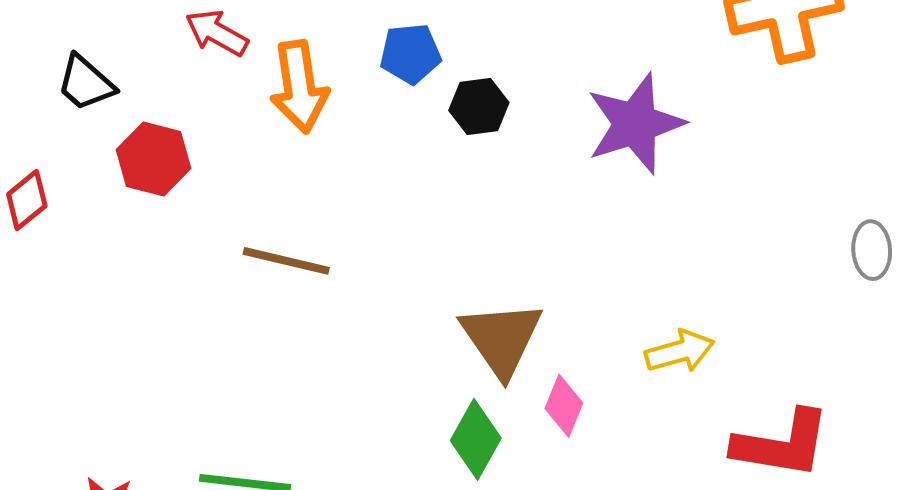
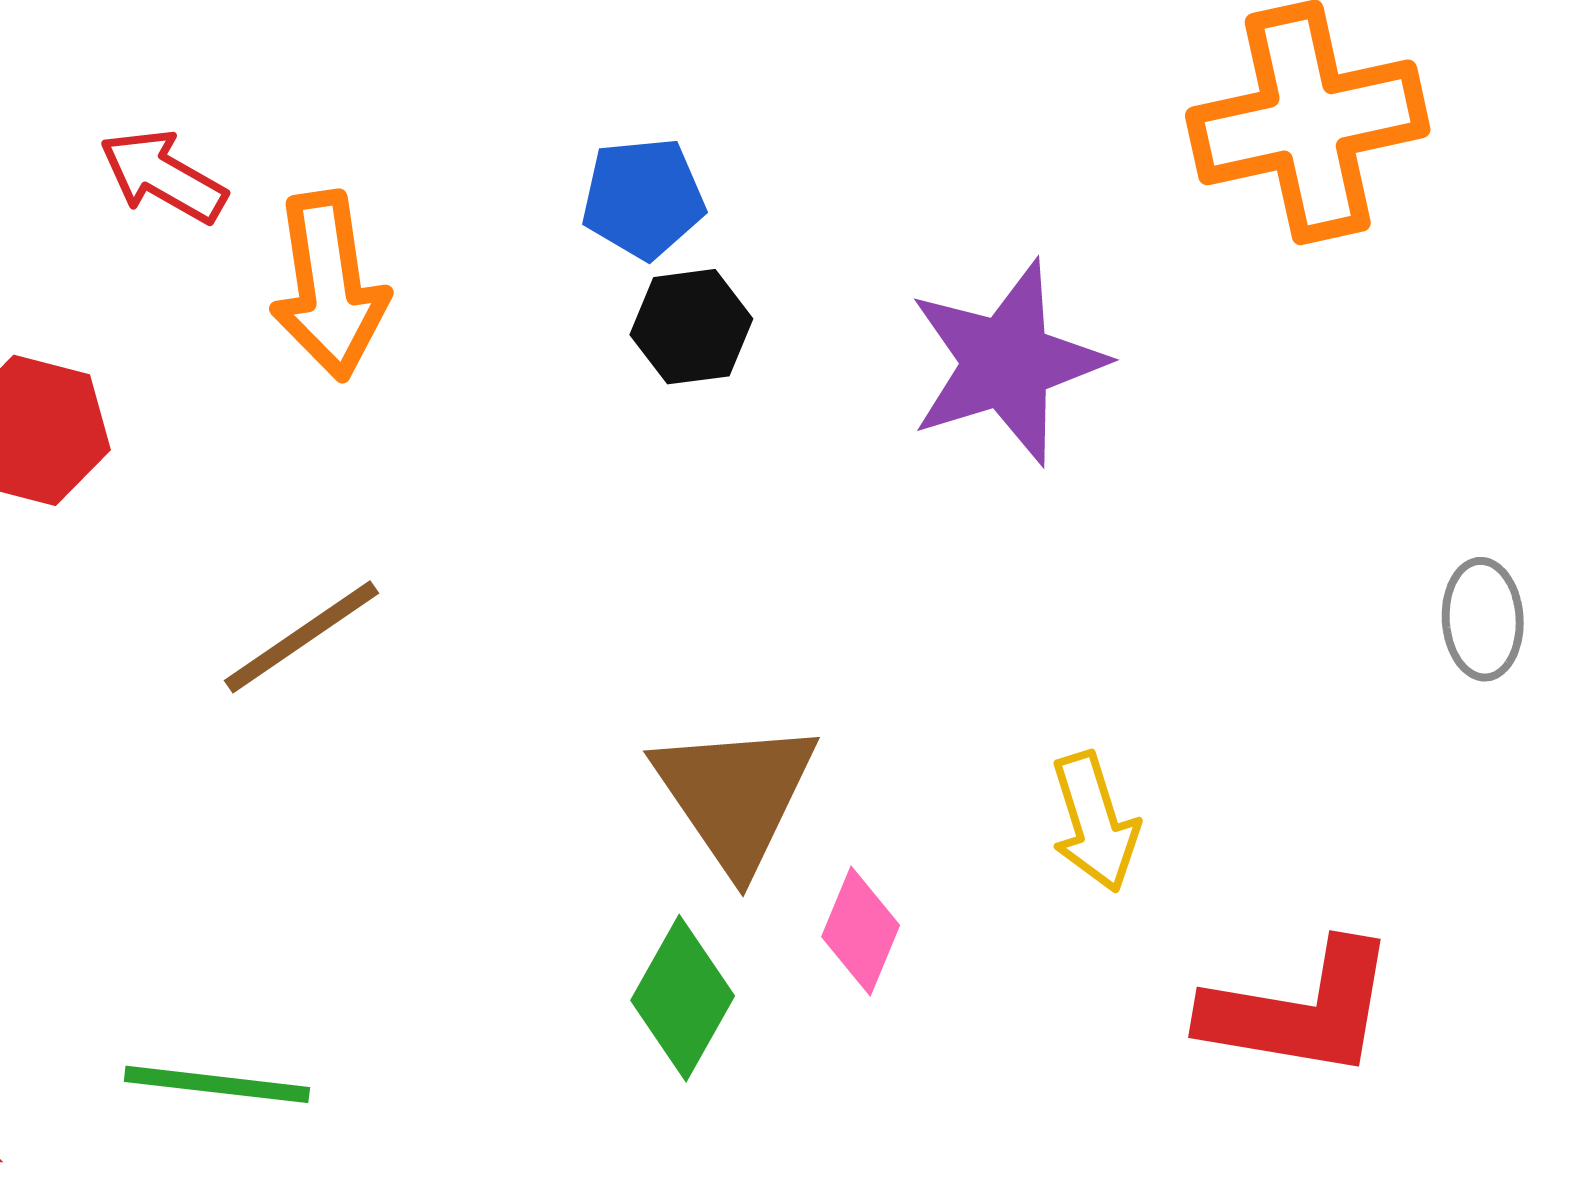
blue pentagon: (410, 54) -> (643, 198), moved
brown line: (286, 261) -> (302, 637), turned -48
yellow arrow: (680, 351) -> (1095, 822), turned 88

